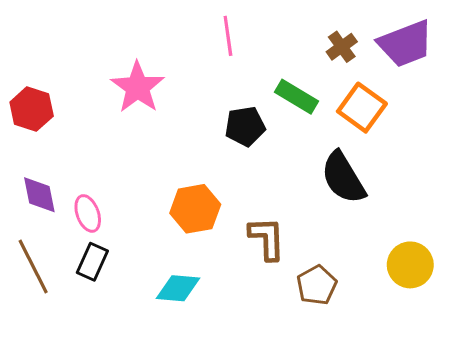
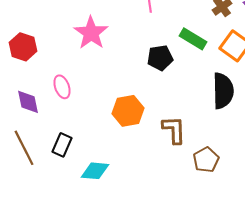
black semicircle: (343, 178) -> (223, 91), turned -150
pink ellipse: (88, 213) -> (62, 87), moved
cyan diamond: (178, 288) -> (95, 171), moved

